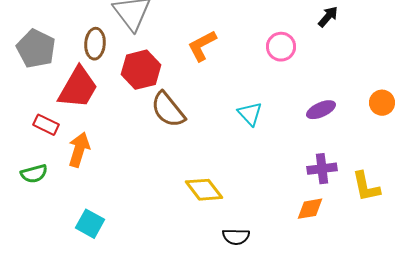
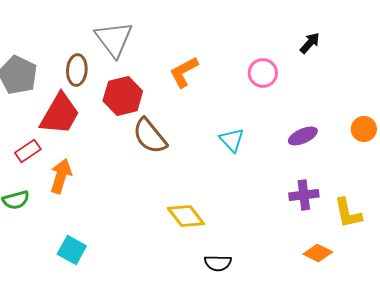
red rectangle: (46, 125) -> (28, 151), turned -60
orange diamond: (310, 209) -> (318, 253), moved, turned 36

